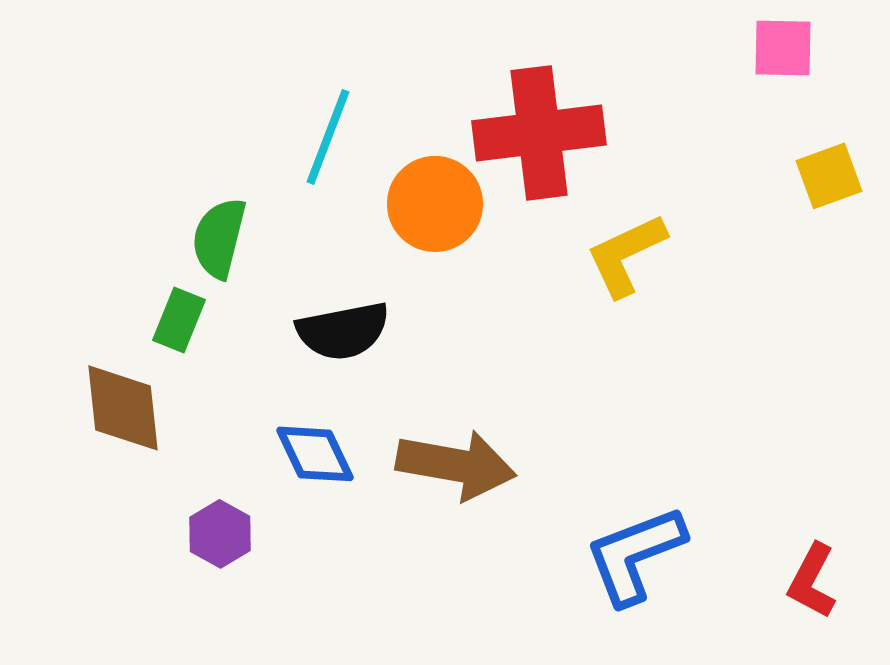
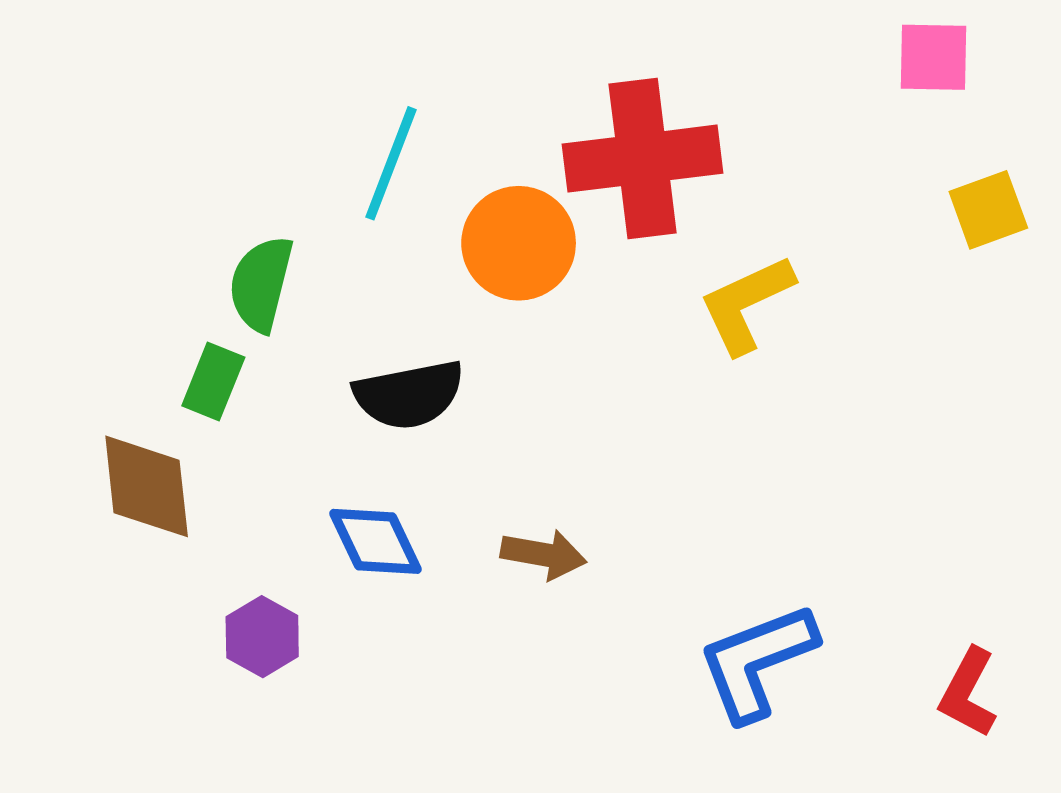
brown arrow: (456, 465) -> (544, 554), size x0.6

